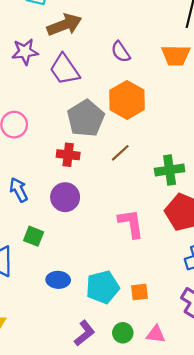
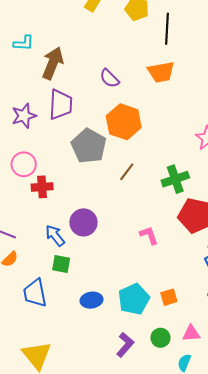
brown arrow: (64, 25) -> (53, 63), turned -36
purple star: (25, 52) -> (24, 116), moved
purple trapezoid: (65, 69) -> (61, 104), turned -132
red cross: (68, 155) -> (42, 187), moved
blue arrow: (19, 190) -> (55, 236), moved
pink L-shape: (131, 224) -> (149, 235), size x0.7

